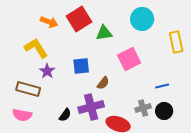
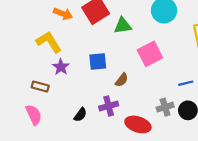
brown rectangle: (28, 89) -> (40, 86), size x0.7
purple cross: (91, 107) -> (109, 106), size x0.7
pink semicircle: (22, 115) -> (34, 115), turned -126

